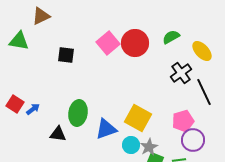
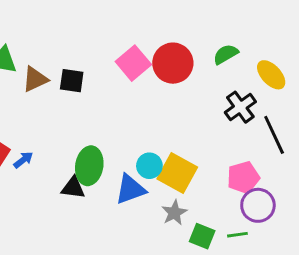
brown triangle: (41, 16) -> (35, 79), moved
black triangle: (58, 134) -> (73, 188), moved
cyan circle: (131, 145) -> (149, 166), moved
gray star: (149, 147) -> (174, 213), moved

